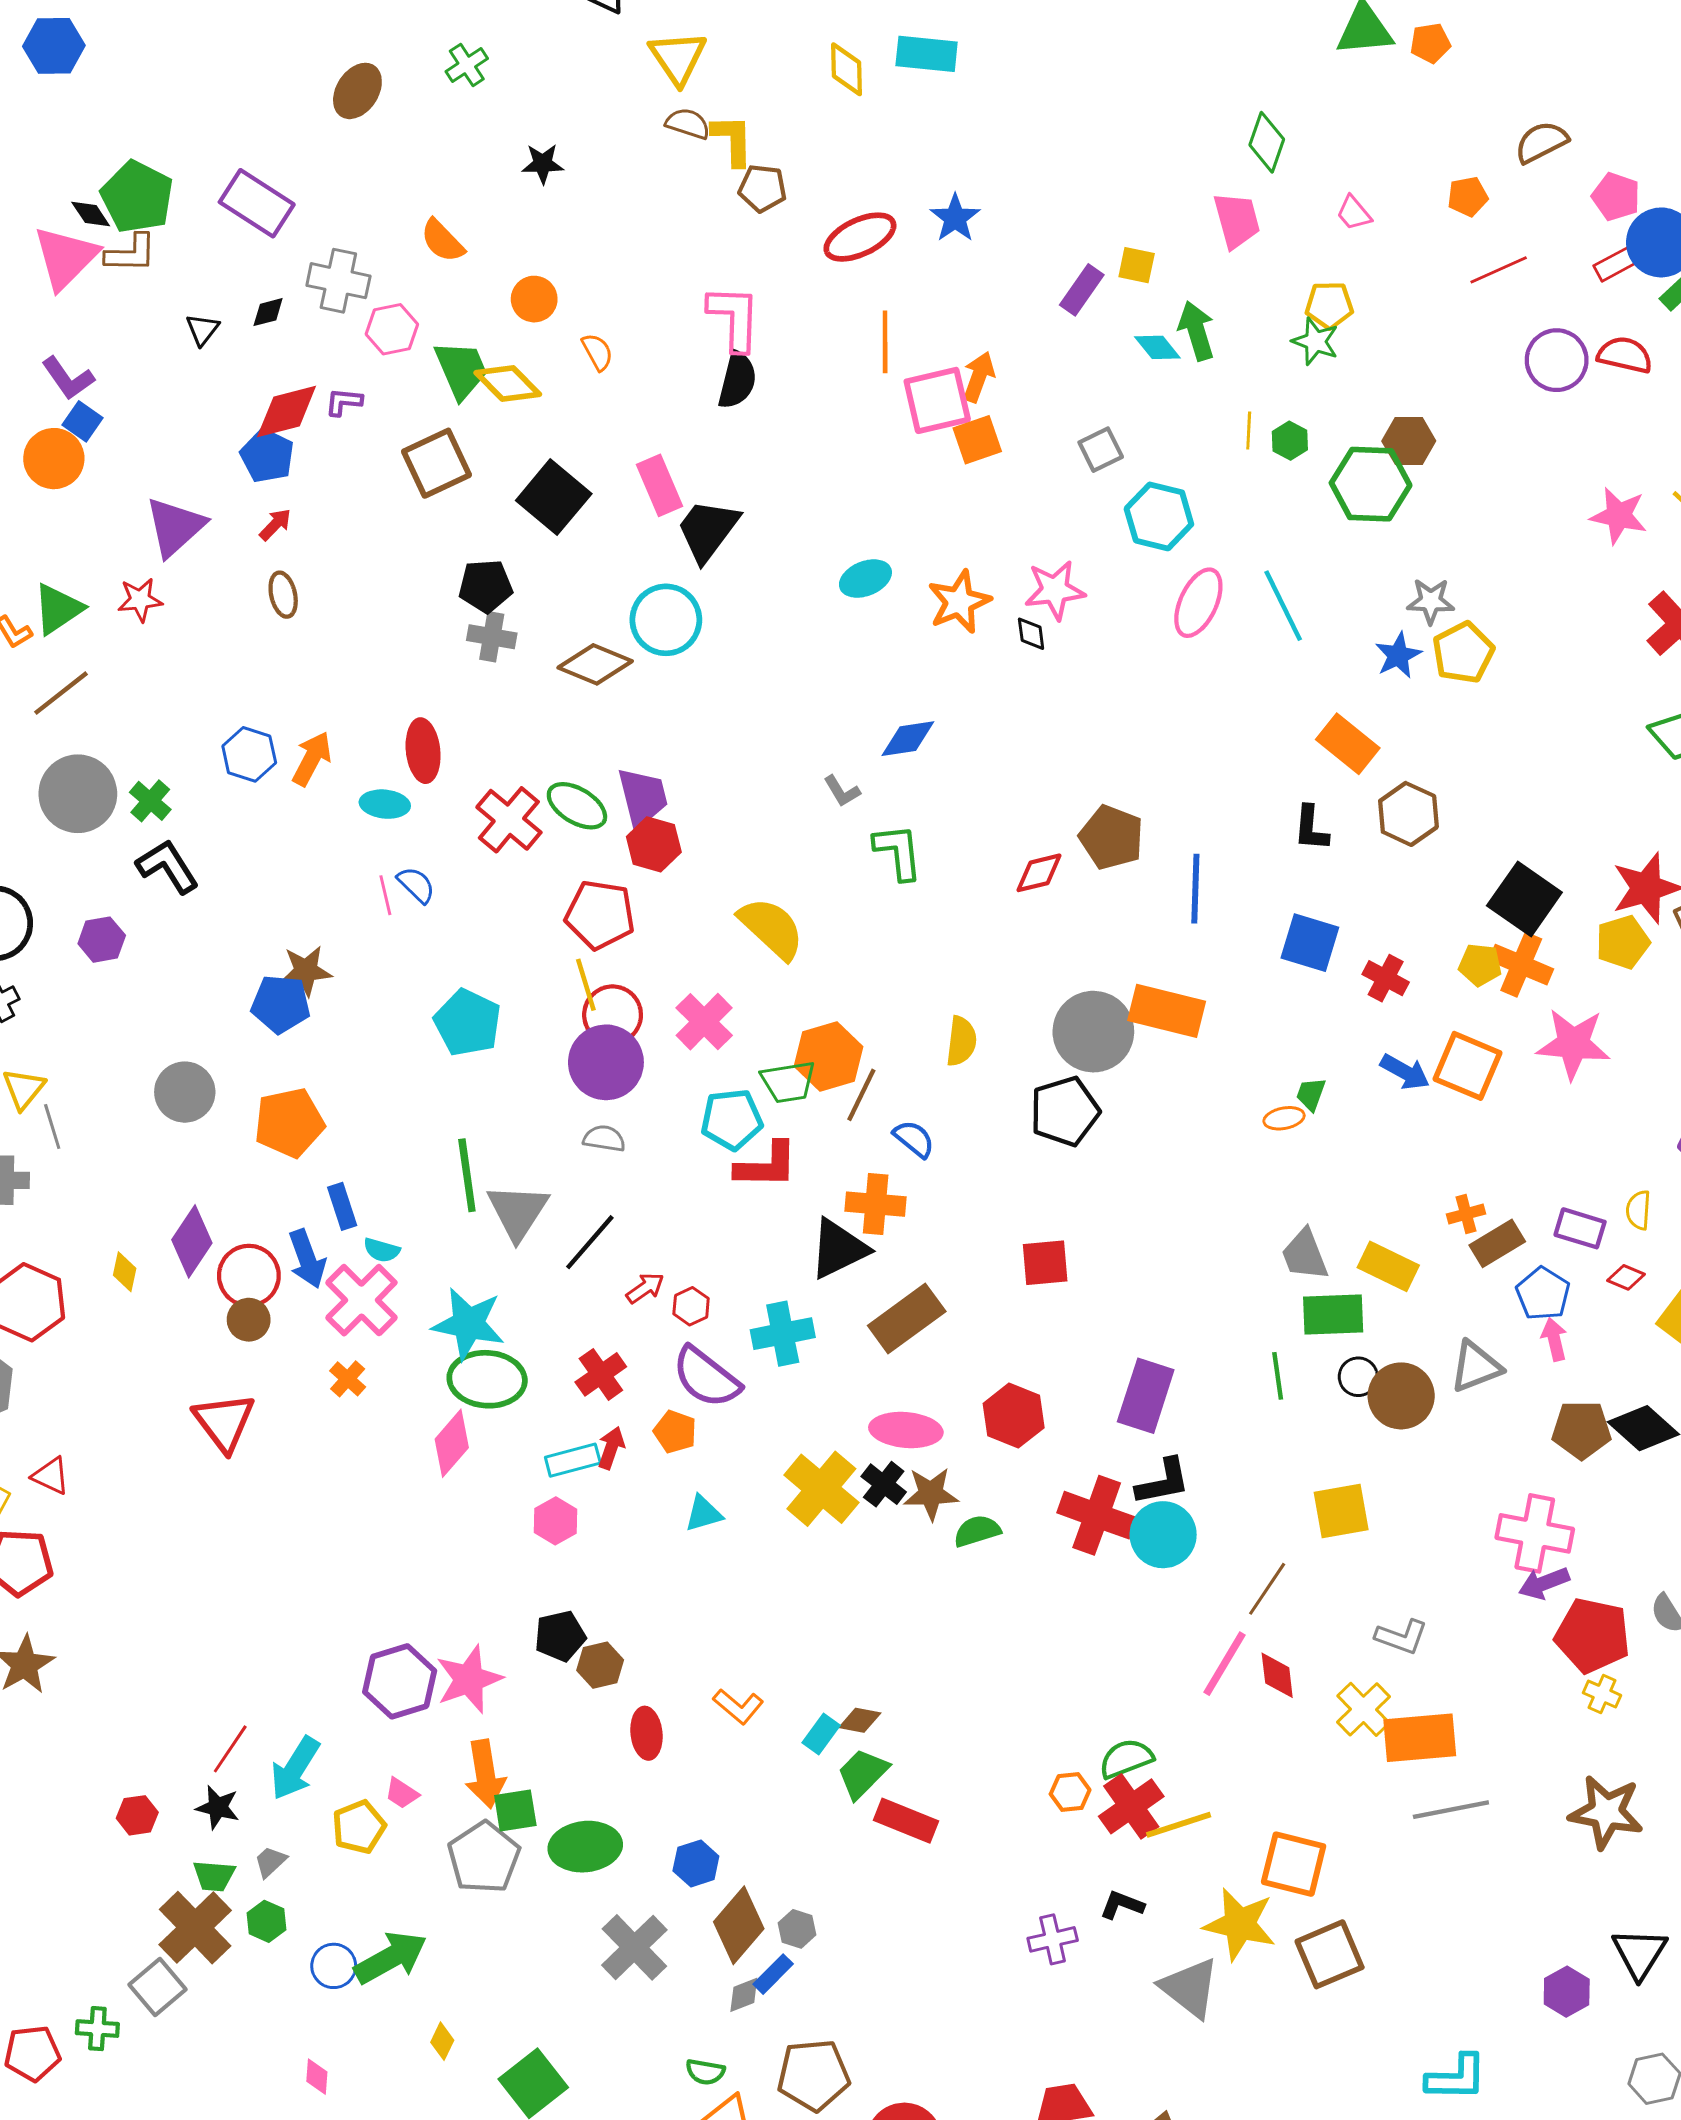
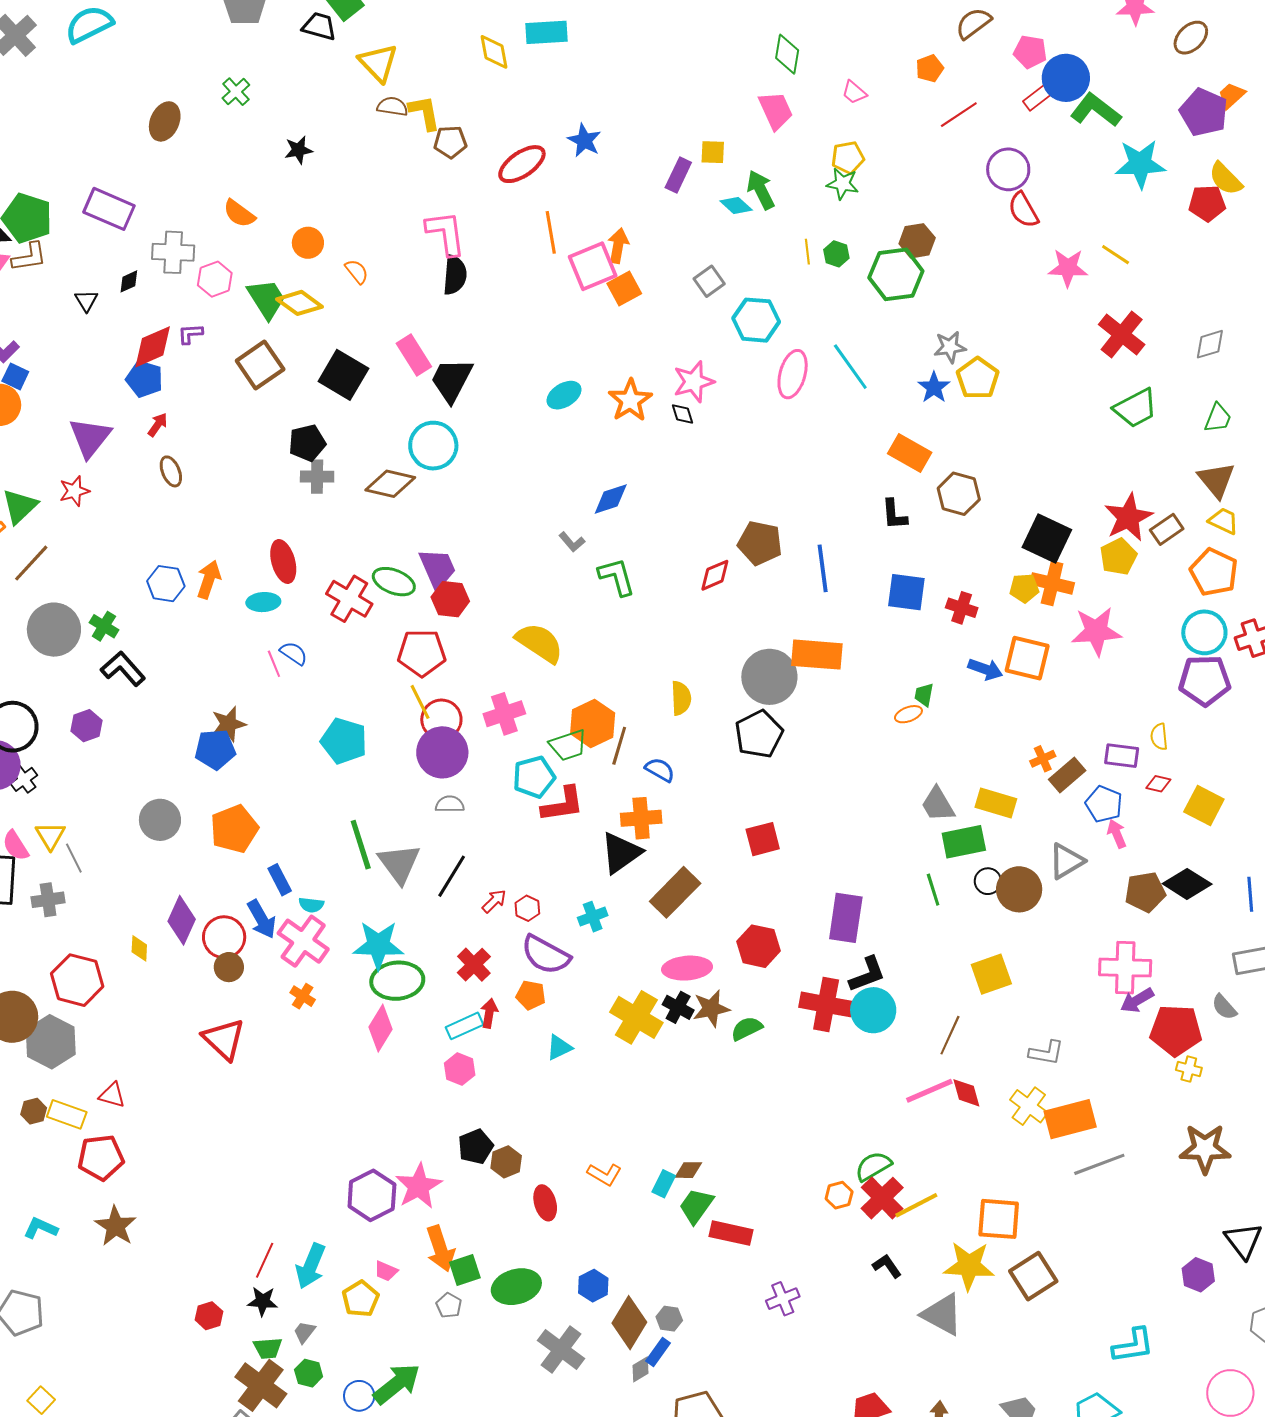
red semicircle: (1625, 355) -> (1023, 210), moved, turned -123
pink cross: (704, 1022) -> (504, 714), turned 36
cyan cross: (783, 1334) -> (593, 917), size x0.7
pink line: (1224, 1664) -> (929, 1091), turned 45
gray pentagon: (484, 1858) -> (449, 1305), size x0.5
black L-shape: (1122, 1905) -> (887, 1266), turned 44
purple cross: (1053, 1939) -> (783, 1299), moved

